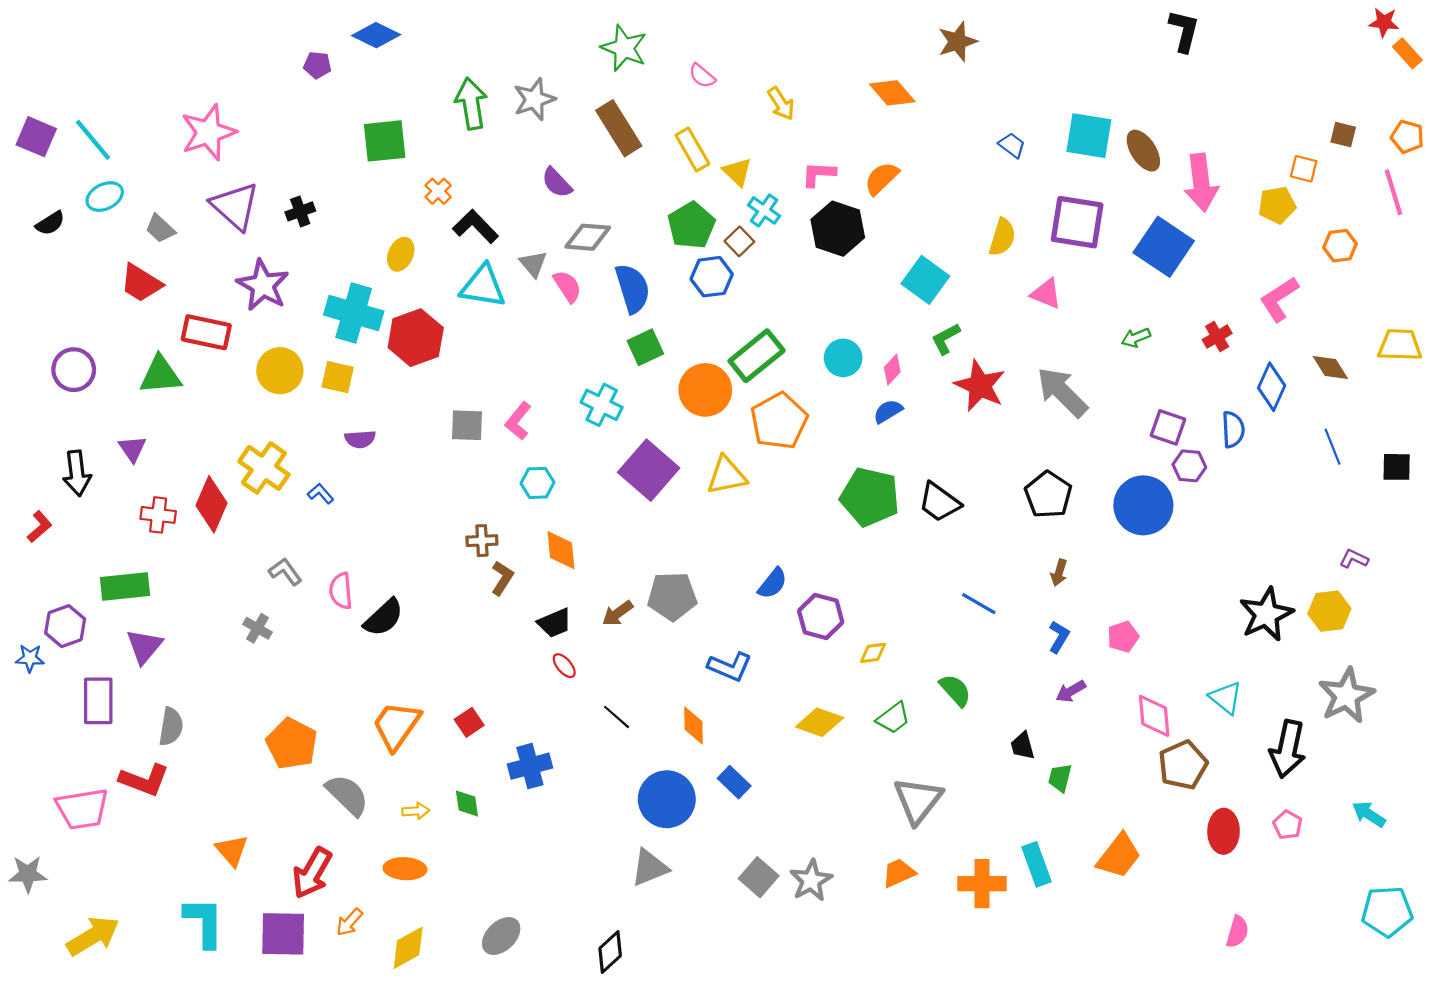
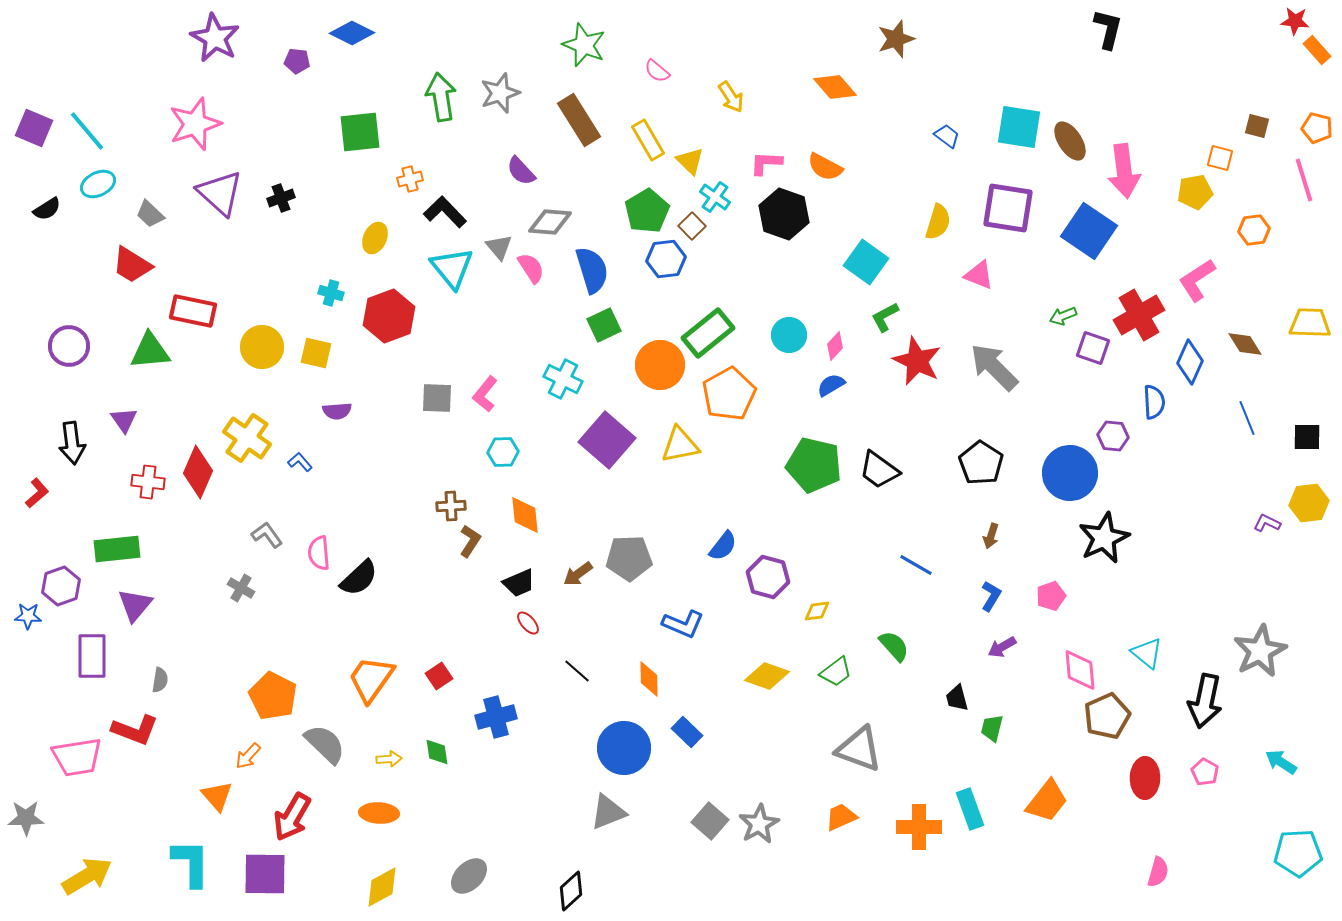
orange semicircle: (882, 178) -> (825, 167), turned -108
orange cross: (438, 191) -> (410, 179), turned 30
purple star: (263, 285) -> (215, 38), moved
cyan triangle: (483, 286) -> (452, 268), turned 42
cyan cross: (354, 313) -> (331, 293), size x0.5
red cross: (1217, 337) -> (1139, 315), size x1.8
purple square: (1168, 427) -> (1093, 348), moved
yellow hexagon: (1329, 611) -> (1309, 503), moved
black star: (1266, 614) -> (1104, 538), moved
gray semicircle: (171, 727) -> (160, 680), size x0.7
gray triangle: (918, 800) -> (859, 749), turned -48
orange arrow: (349, 922) -> (248, 756), moved

